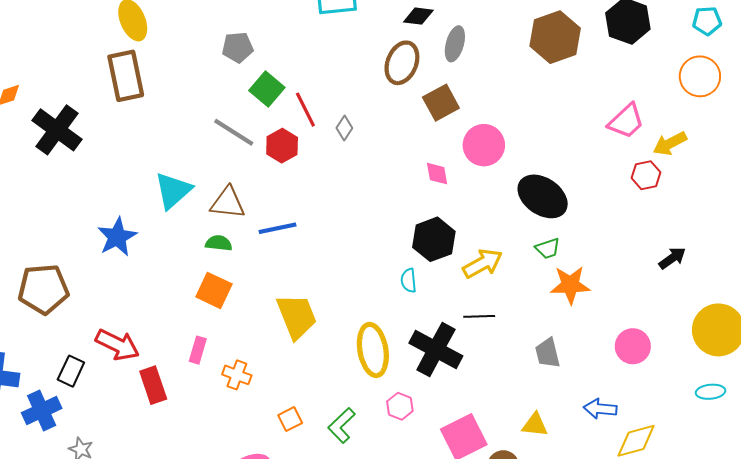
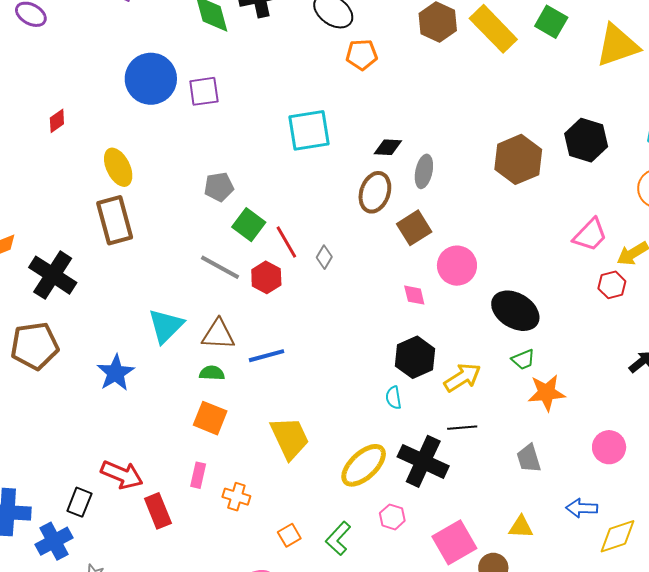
brown pentagon: (43, 289) -> (35, 346), moved
yellow ellipse: (373, 350) -> (364, 465), turned 60

